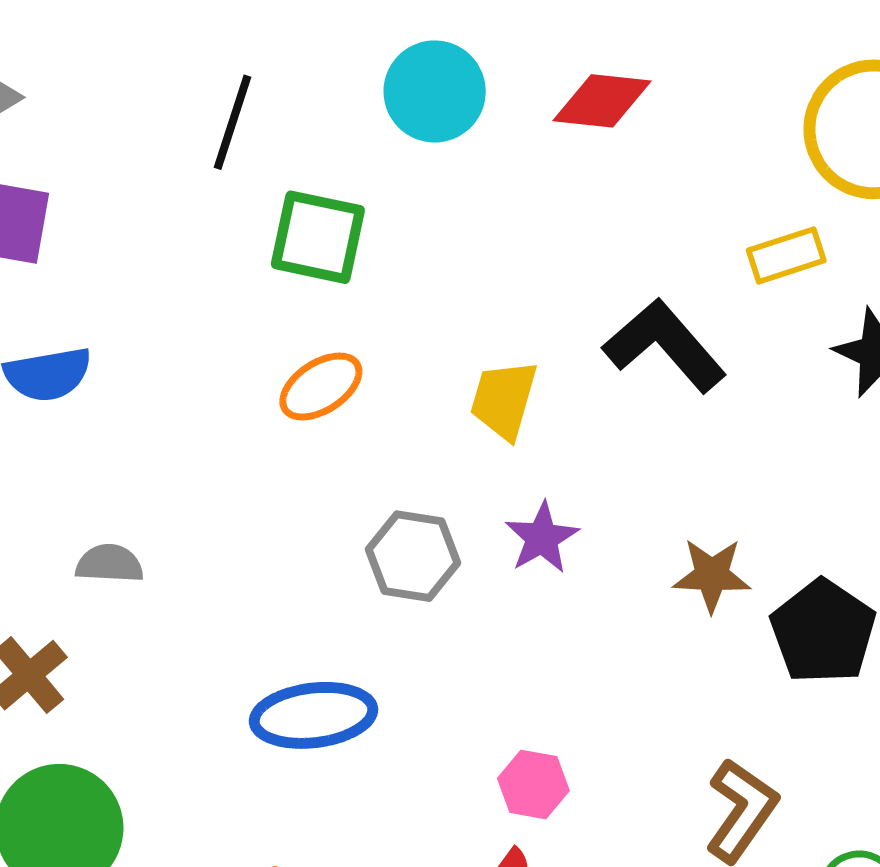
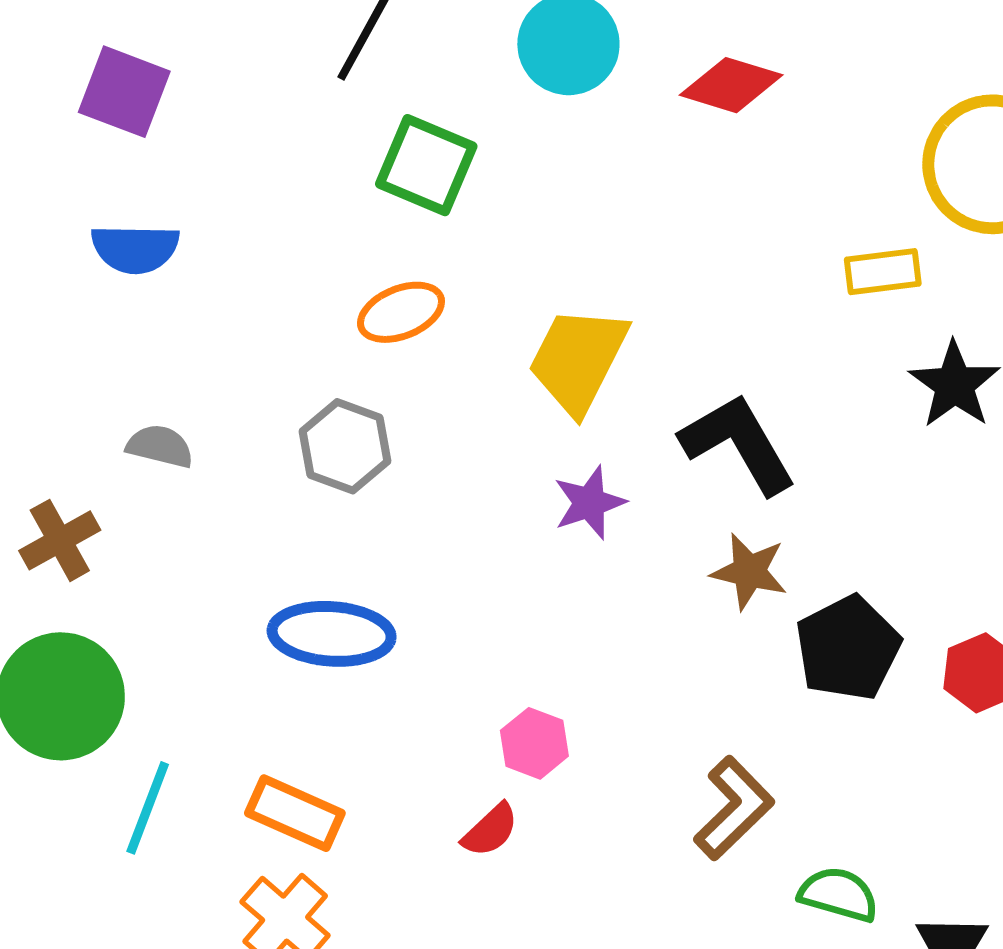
black L-shape: (665, 345) -> (738, 444), moved
yellow trapezoid: (504, 400) -> (578, 360), size x1.4
gray hexagon: (413, 556) -> (345, 446), moved

